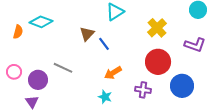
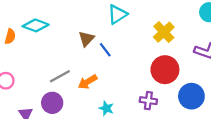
gray line: (63, 68) -> (60, 76), turned -54
orange arrow: (113, 73) -> (88, 82), moved
purple circle: (38, 80) -> (52, 103), moved

